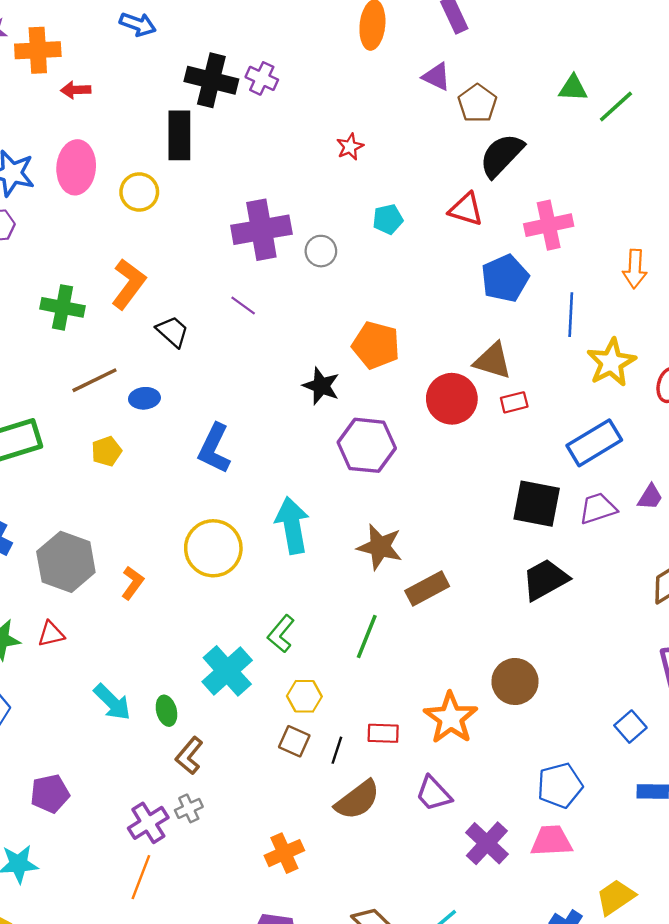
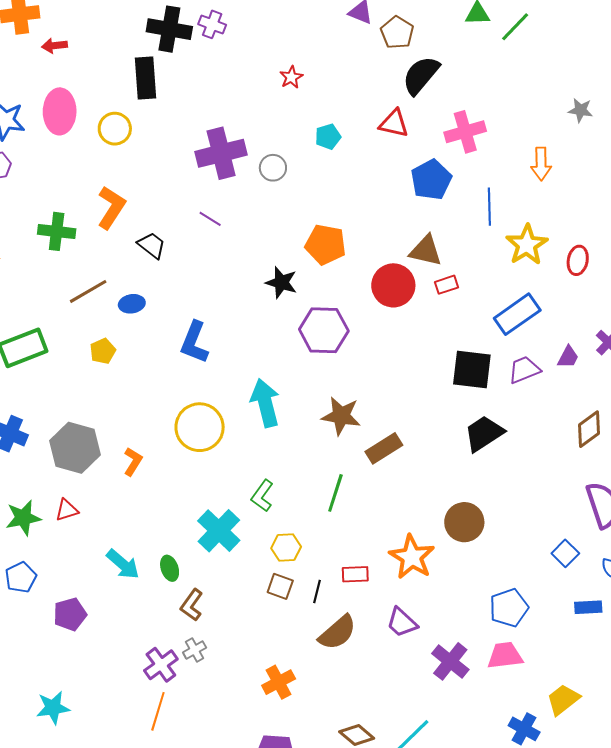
purple pentagon: (50, 794) -> (70, 614), moved

